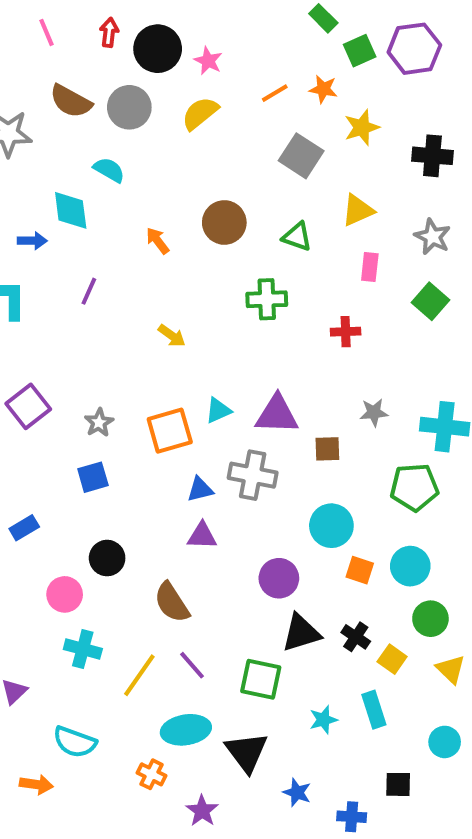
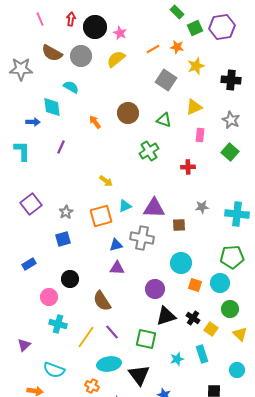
green cross: (267, 299) -> (149, 151), turned -30
yellow arrow: (172, 336) -> (106, 181), moved
green pentagon: (414, 487) -> (232, 257), moved

